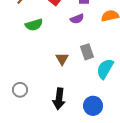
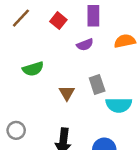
green semicircle: (34, 25) -> (33, 69), moved
cyan semicircle: (105, 69) -> (119, 105), turned -120

